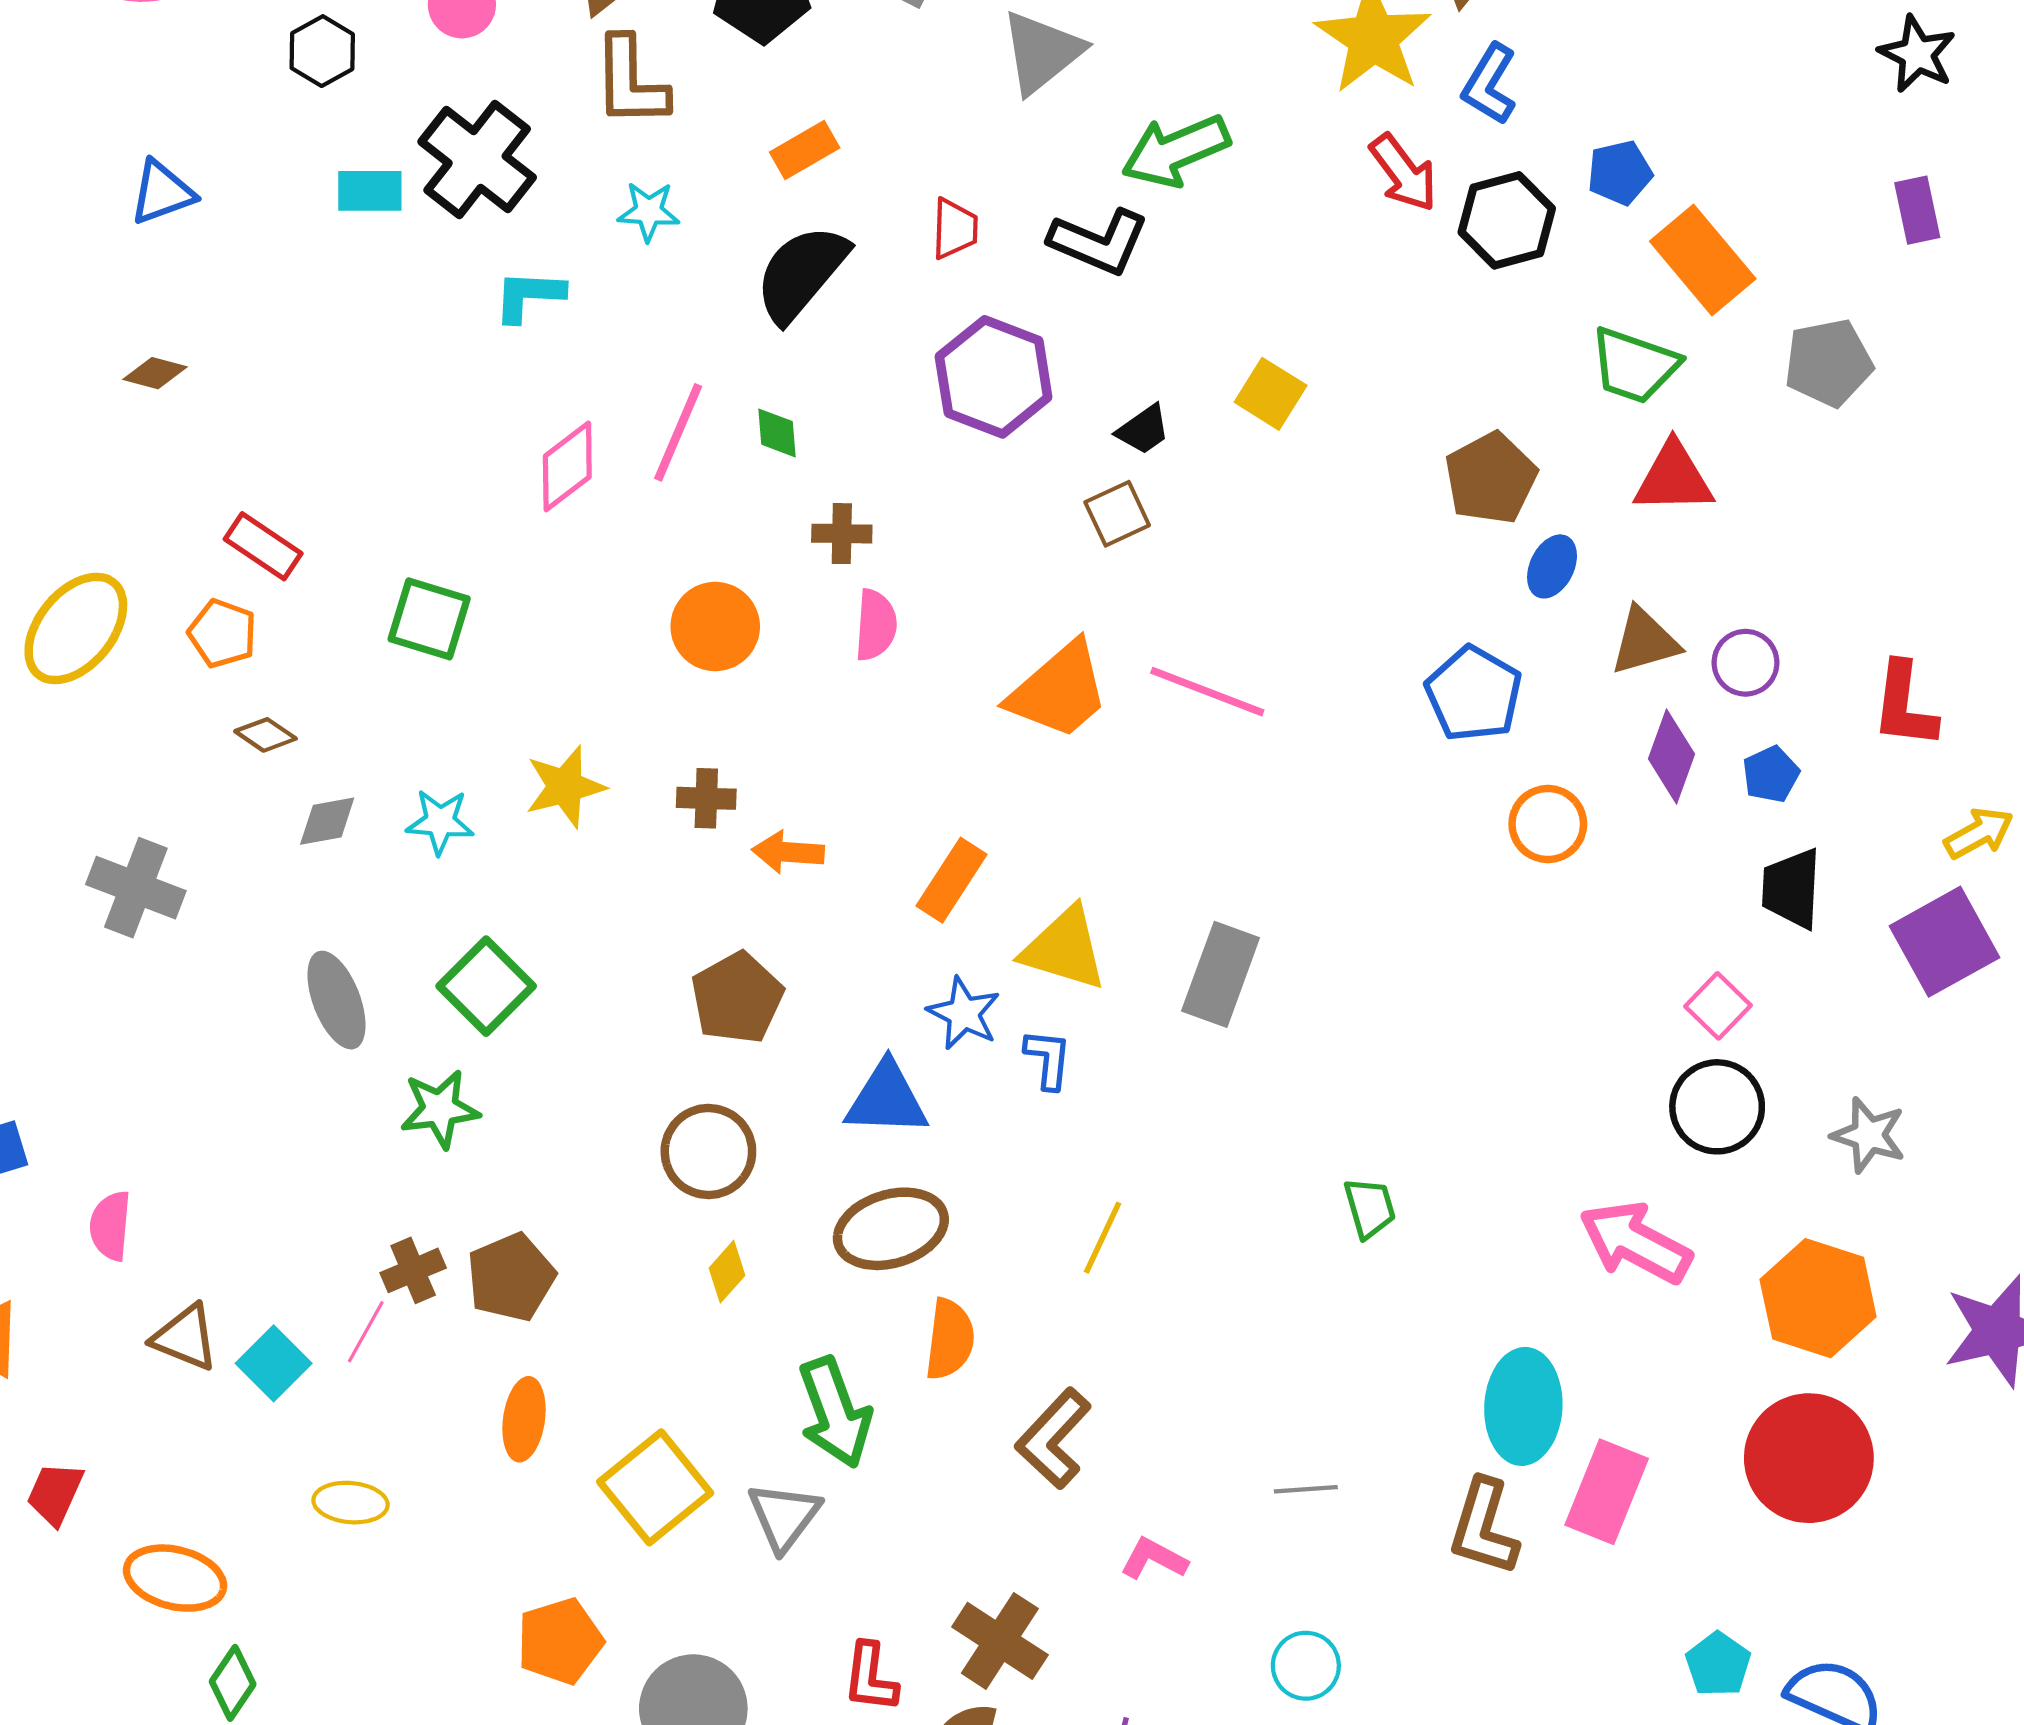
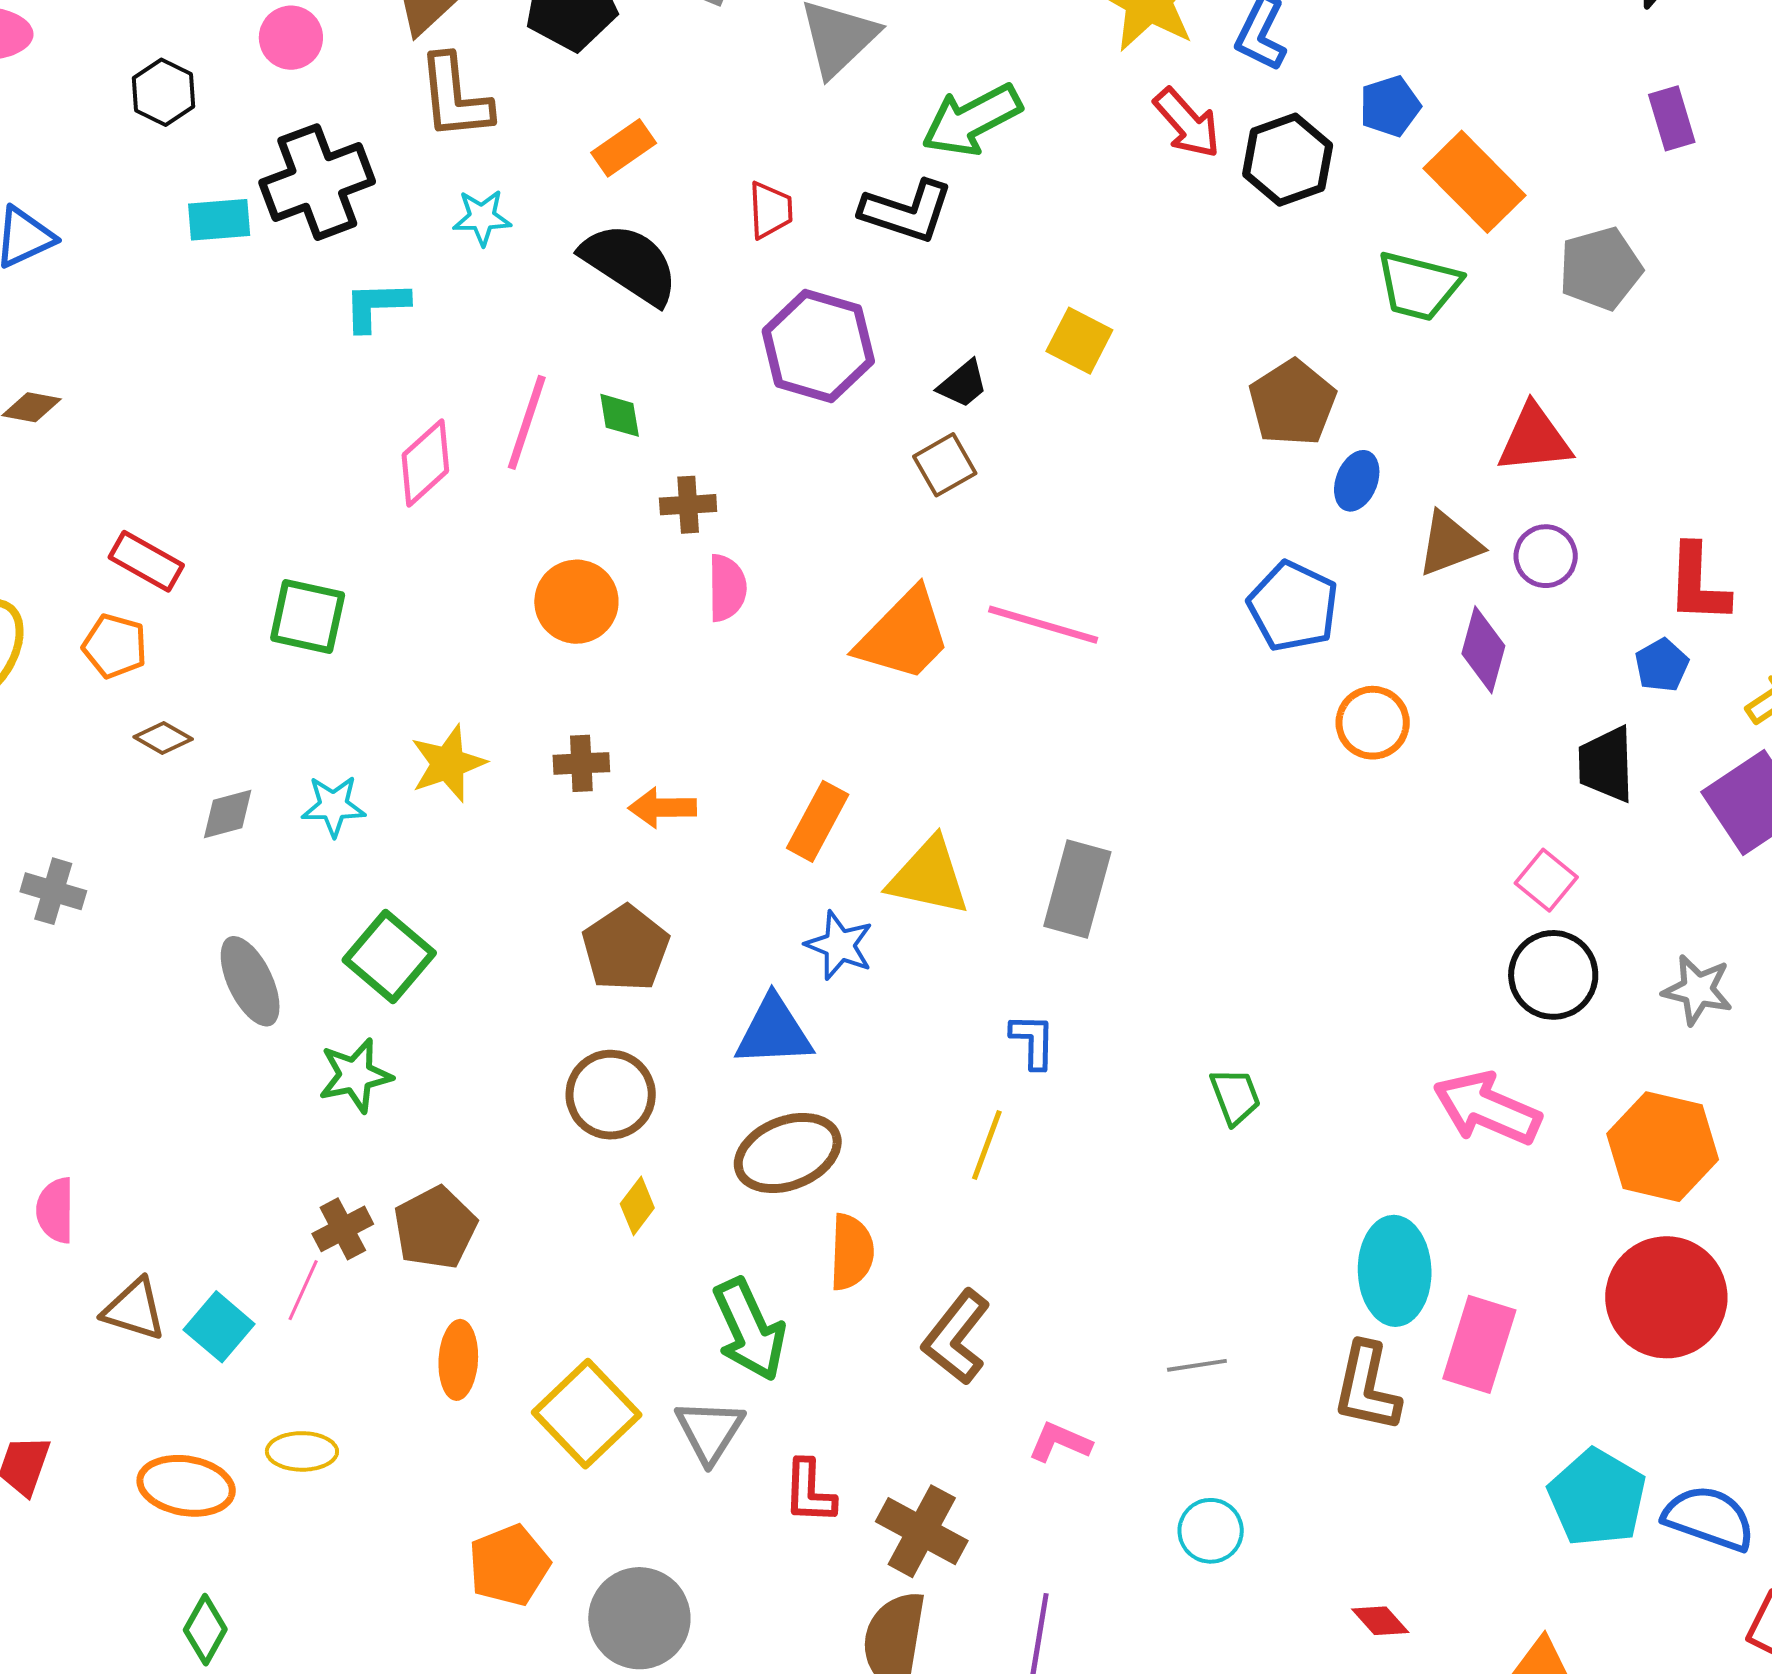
black cross: (477, 160) -> (317, 182), turned 36
black semicircle: (801, 273) -> (630, 264), turned 88
red triangle: (1674, 478) -> (1534, 439), moved
blue pentagon: (1771, 774) -> (1662, 665), moved
gray cross: (136, 888) -> (53, 891), size x0.7
blue L-shape: (1048, 1059) -> (1033, 1041), moved
orange ellipse: (175, 1578) -> (186, 1486), moved
cyan pentagon: (1718, 1664) -> (1597, 1498), size x1.6
red L-shape: (870, 1677) -> (809, 1492), moved

